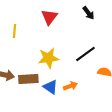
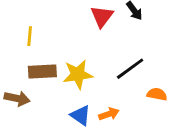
red triangle: (49, 17) -> (102, 16), moved
brown rectangle: (28, 79) -> (42, 72), moved

